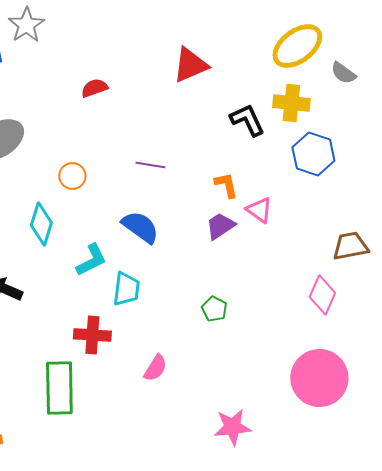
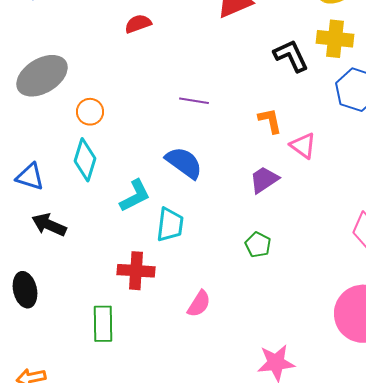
orange circle: (72, 176) -> (90, 112), moved
purple trapezoid: (220, 226) -> (264, 180), moved
green rectangle: (59, 388) -> (103, 324), size x0.7

